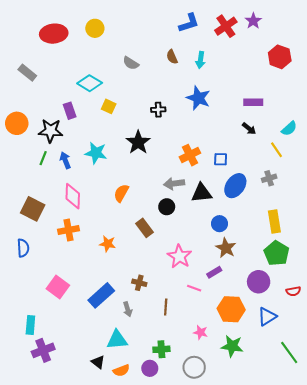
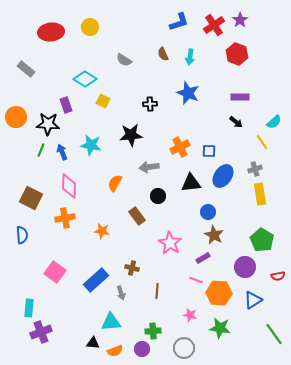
red hexagon: (280, 57) -> (237, 54), moved
black star: (138, 142) -> (131, 135), turned 30
gray arrow: (174, 184) -> (149, 167), moved
yellow rectangle: (274, 222) -> (260, 194), moved
pink line: (194, 288) -> (196, 280), moved
black triangle: (98, 362) -> (93, 343), turned -32

